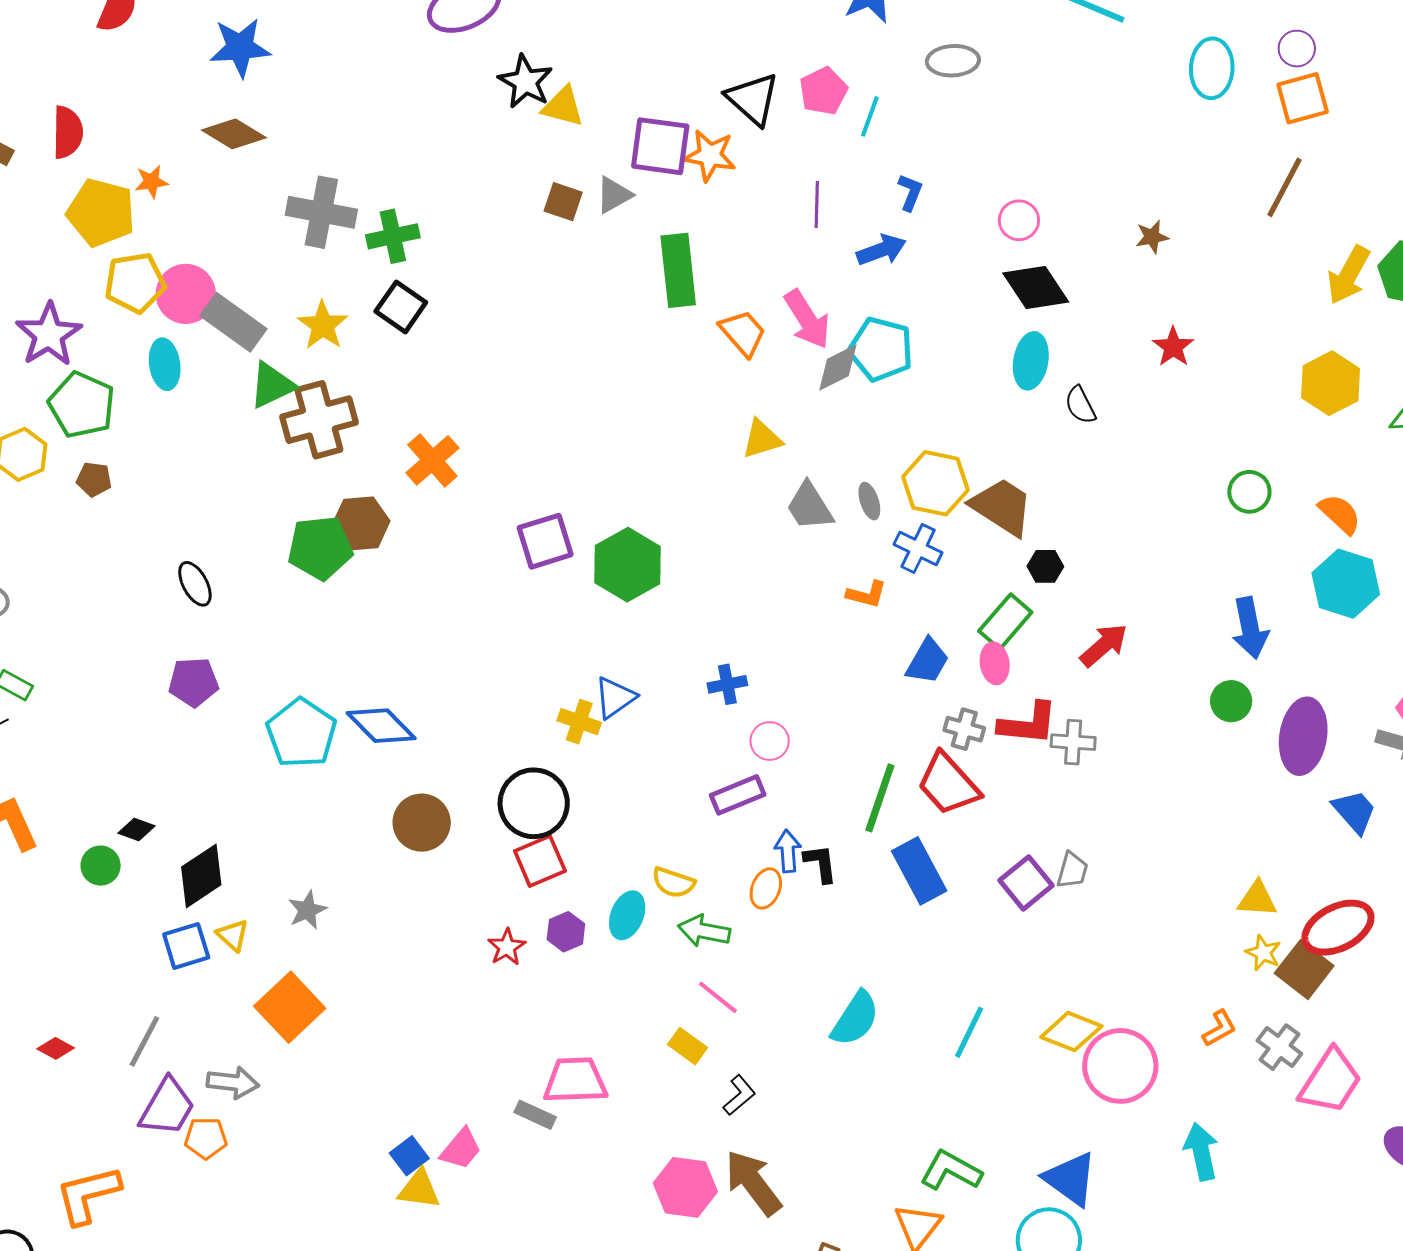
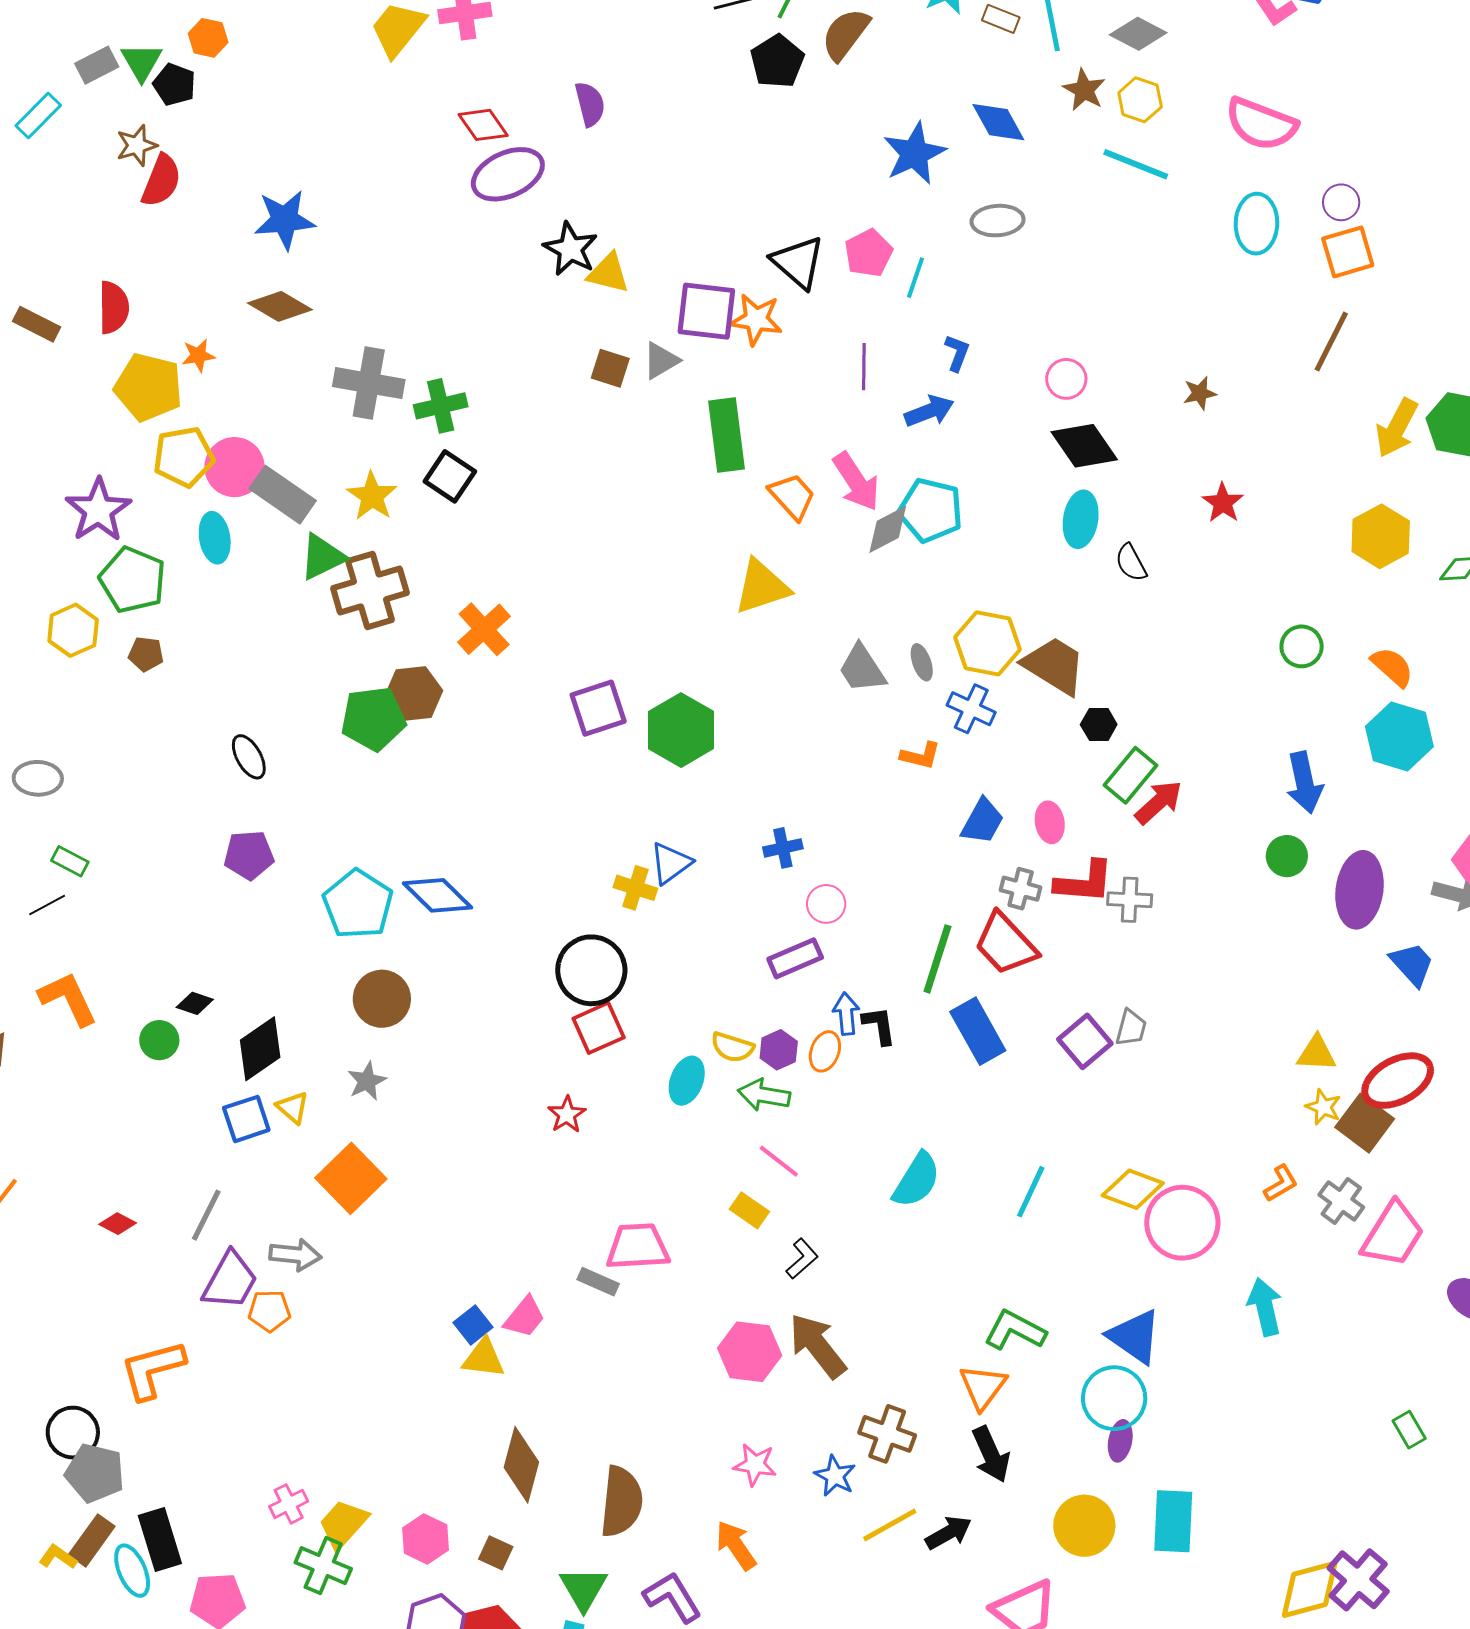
yellow triangle: (762, 439) -> (762, 587), moved, size x1.4
green rectangle: (1005, 622) -> (1131, 775), moved
brown circle: (422, 823) -> (382, 999), moved
purple hexagon: (566, 932) -> (779, 1050), moved

